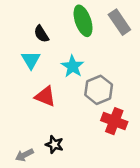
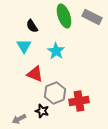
gray rectangle: (119, 22) -> (92, 17), turned -30
gray hexagon: (99, 90) -> (55, 93), moved
red cross: (114, 121) -> (79, 101), moved, turned -30

